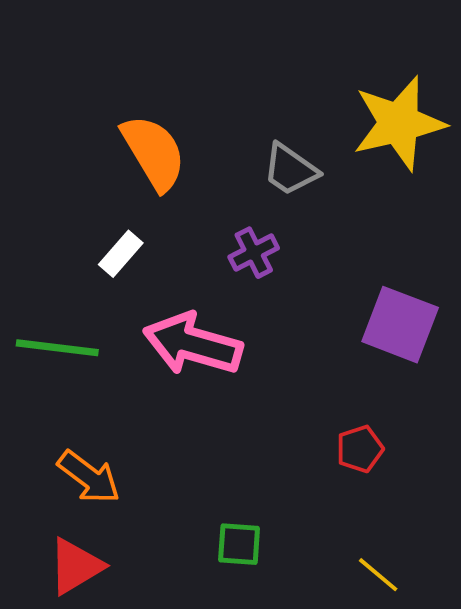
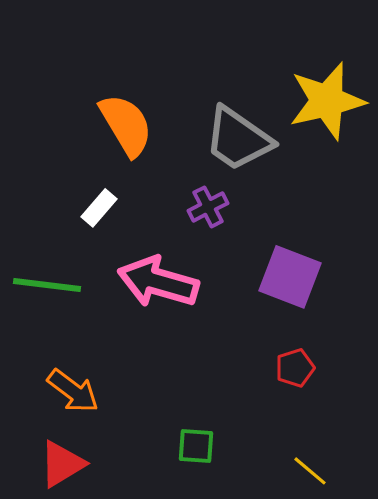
gray trapezoid: (290, 170) -> (238, 139), size x1.5
purple square: (400, 325) -> (290, 277), moved

